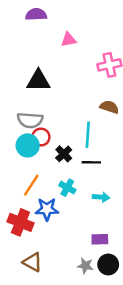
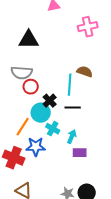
brown semicircle: (109, 107) -> (85, 72), moved
cyan circle: (28, 145) -> (41, 113), moved
cyan arrow: (101, 197) -> (72, 137), moved, turned -72
purple rectangle: (100, 239) -> (80, 153), moved

